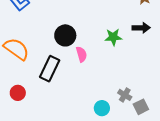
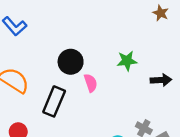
black arrow: (141, 28) -> (161, 80), moved

